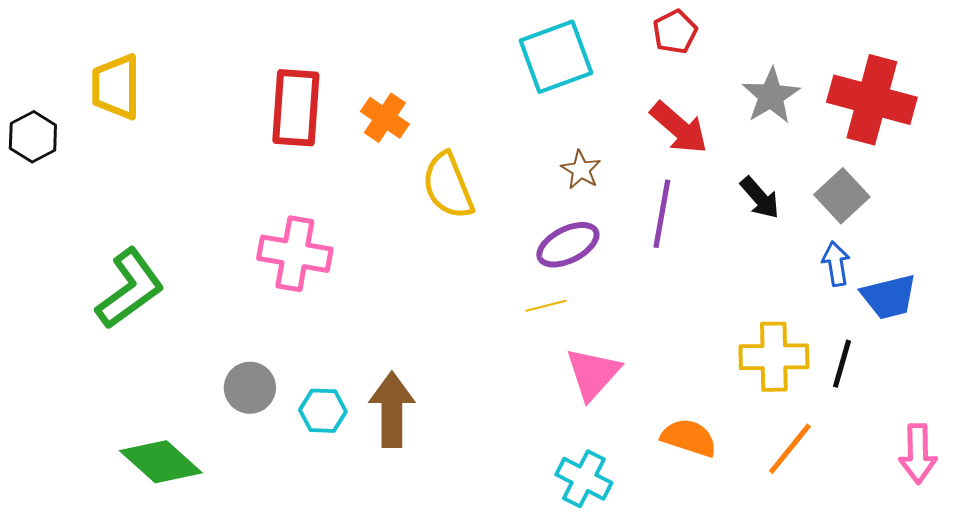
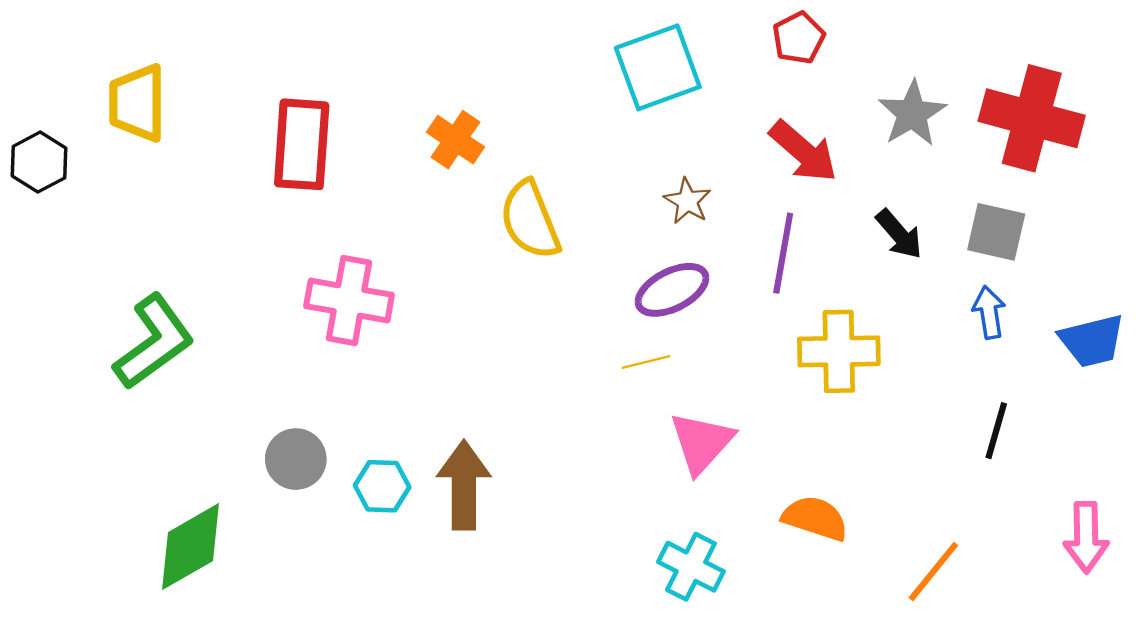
red rectangle: (296, 108) -> (302, 144), moved
gray square: (842, 196) -> (996, 232), turned -34
blue trapezoid: (889, 297) -> (1092, 341), moved
yellow cross: (774, 357) -> (839, 351), moved
orange line: (790, 449) -> (933, 571), moved
green diamond: (161, 462) -> (190, 547), turned -72

